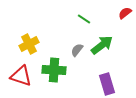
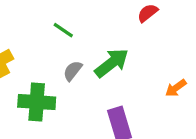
green line: (84, 19) -> (63, 30), moved

